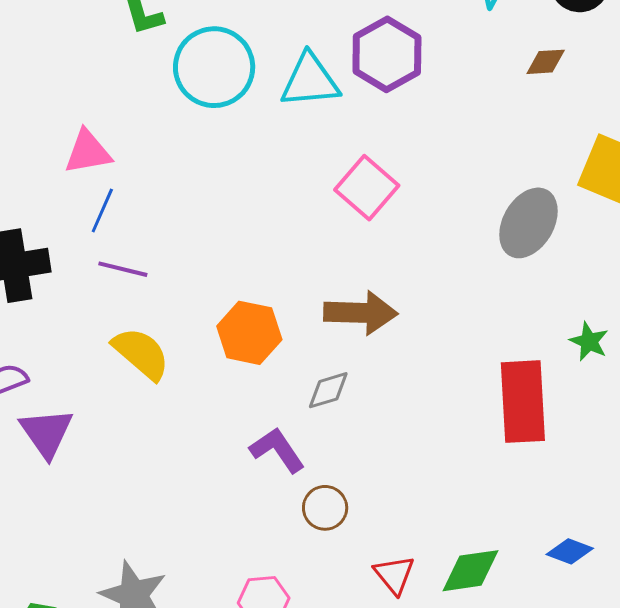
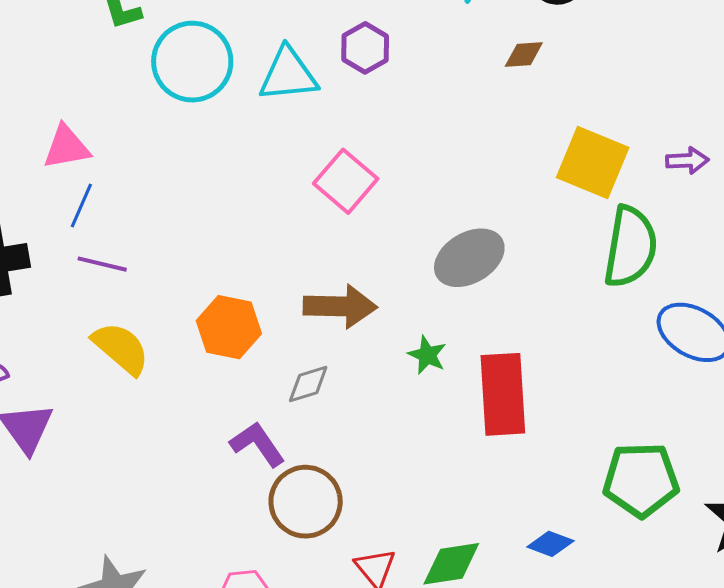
purple hexagon: (387, 54) -> (365, 48), size x0.7
gray ellipse: (528, 223) -> (469, 258), moved, turned 30
green star: (589, 341) -> (427, 355), moved
brown circle: (325, 508) -> (306, 502), size x1.6

